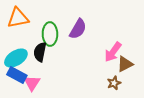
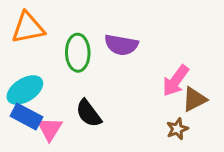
purple semicircle: (78, 29) -> (121, 45), turned 70
black semicircle: (40, 52) -> (89, 113), moved, turned -48

